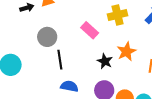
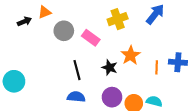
gray circle: (47, 37) -> (64, 31), moved
black line: (60, 60) -> (77, 70), moved

